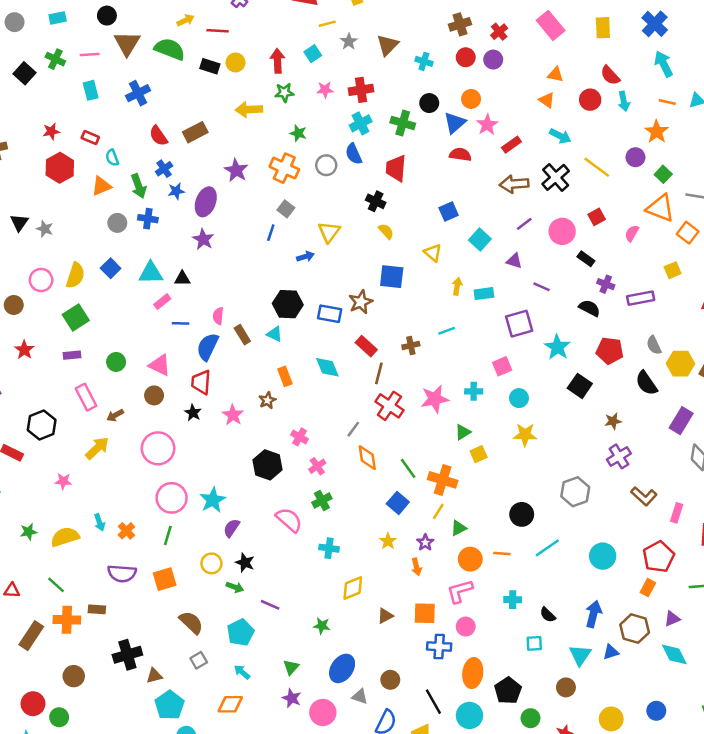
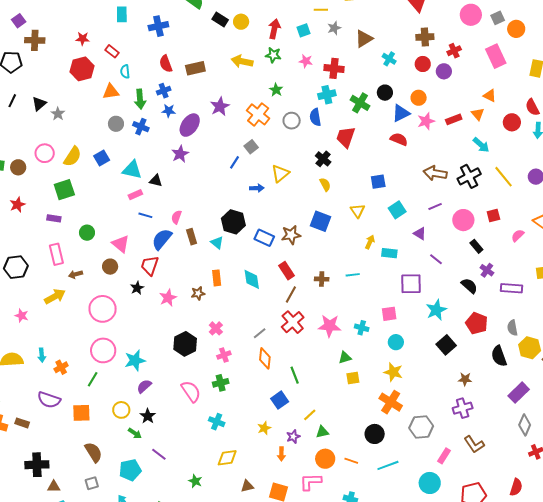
red rectangle: (511, 145) -> (454, 119), moved
orange cross: (443, 480) -> (391, 402), moved
pink rectangle: (677, 513) -> (444, 456), moved

